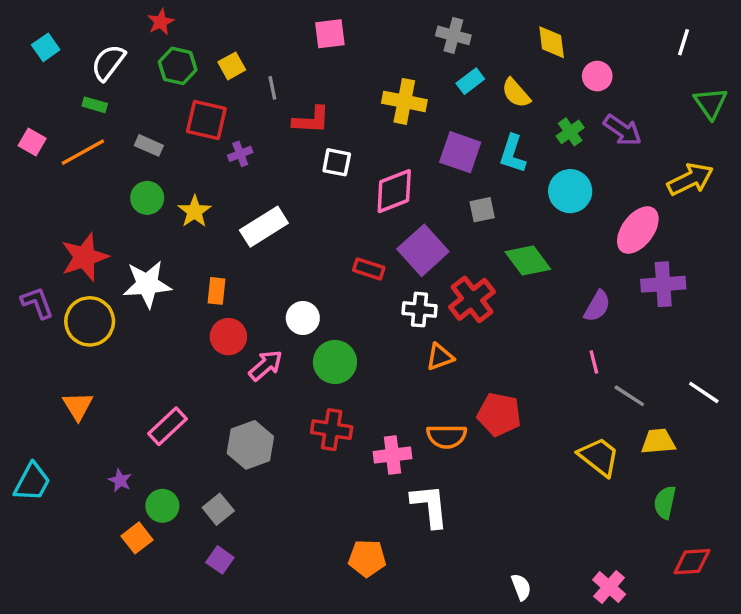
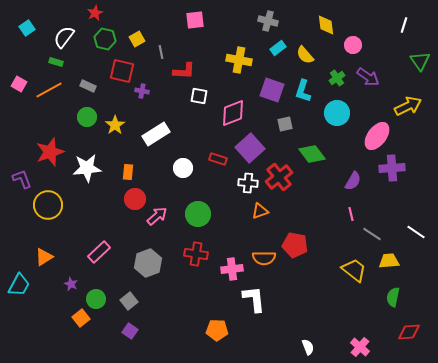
purple cross: (240, 154) -> (142, 91), turned 32
white circle: (303, 318) -> (183, 168), moved
yellow circle: (90, 321) -> (48, 205), moved
orange triangle: (78, 406) -> (44, 257), moved, turned 30

